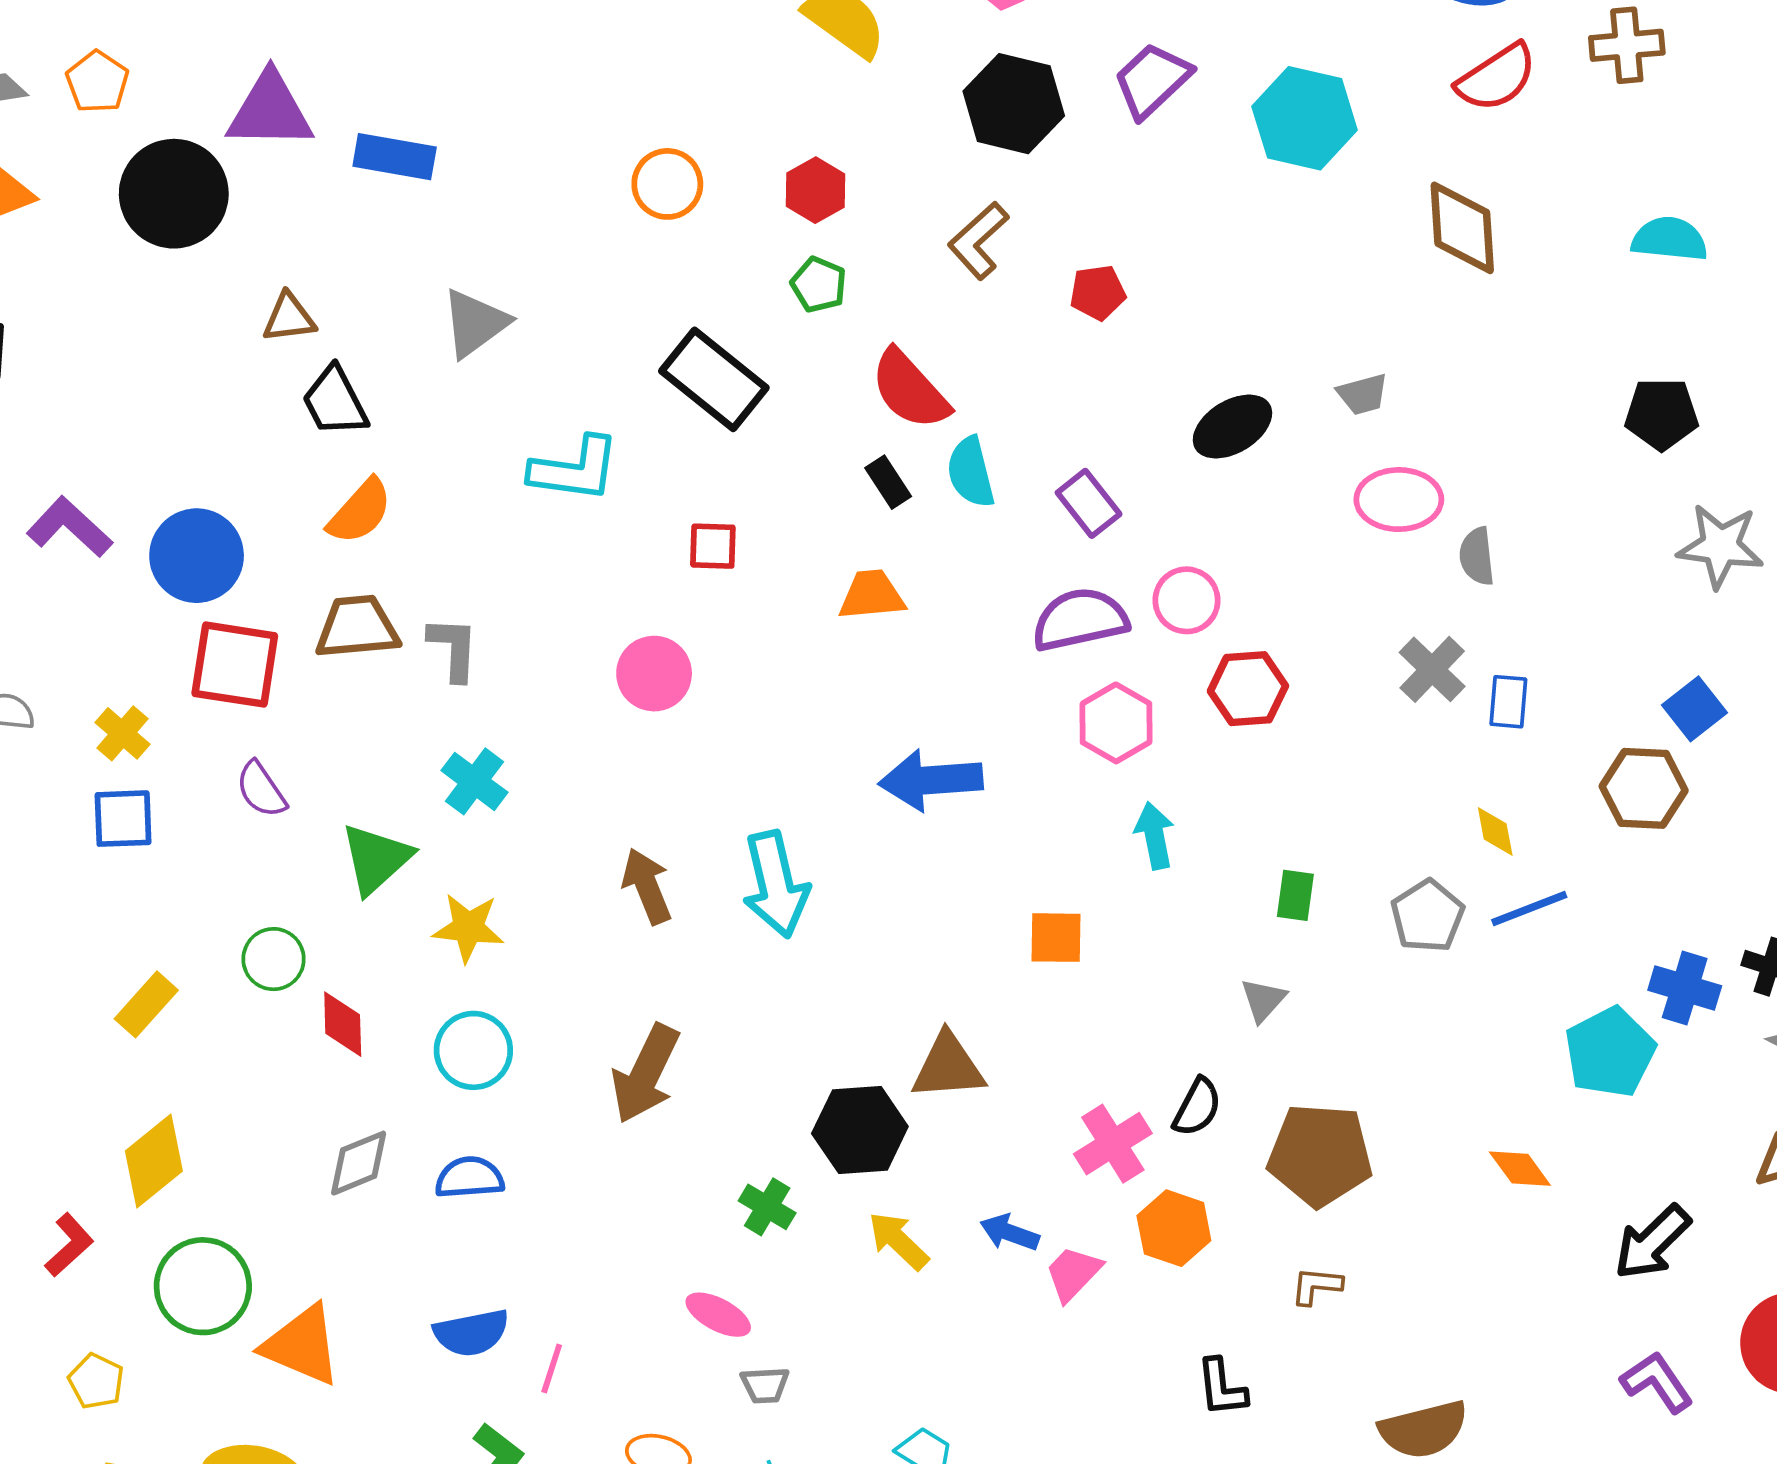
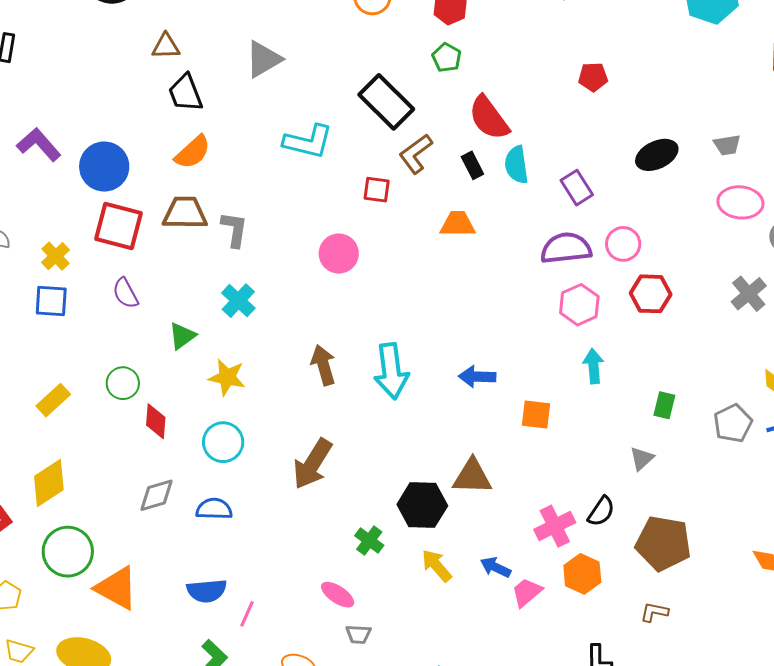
brown L-shape: (978, 241) -> (416, 154), moved
blue arrow: (931, 780) -> (477, 377), moved, size x0.7
green triangle: (376, 859) -> (182, 336), size x0.7

